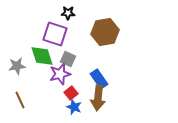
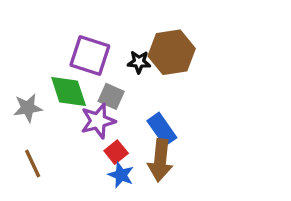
black star: (68, 13) -> (139, 62), moved

